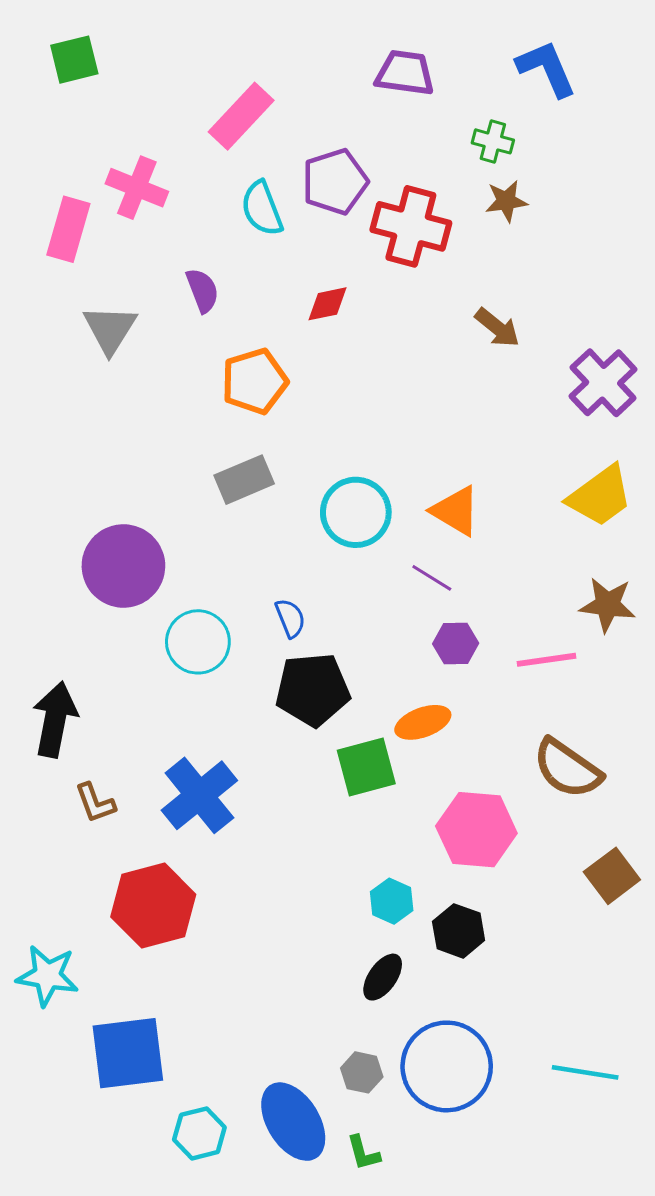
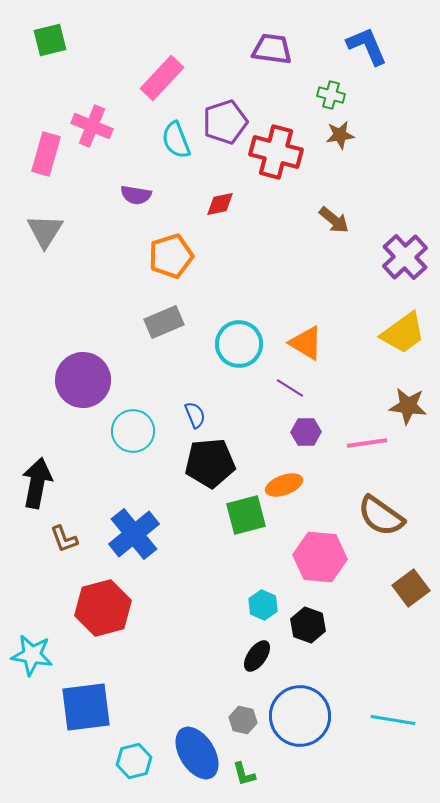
purple semicircle: (202, 290) -> (136, 195), turned 120
gray triangle: (110, 329) -> (45, 231), moved

